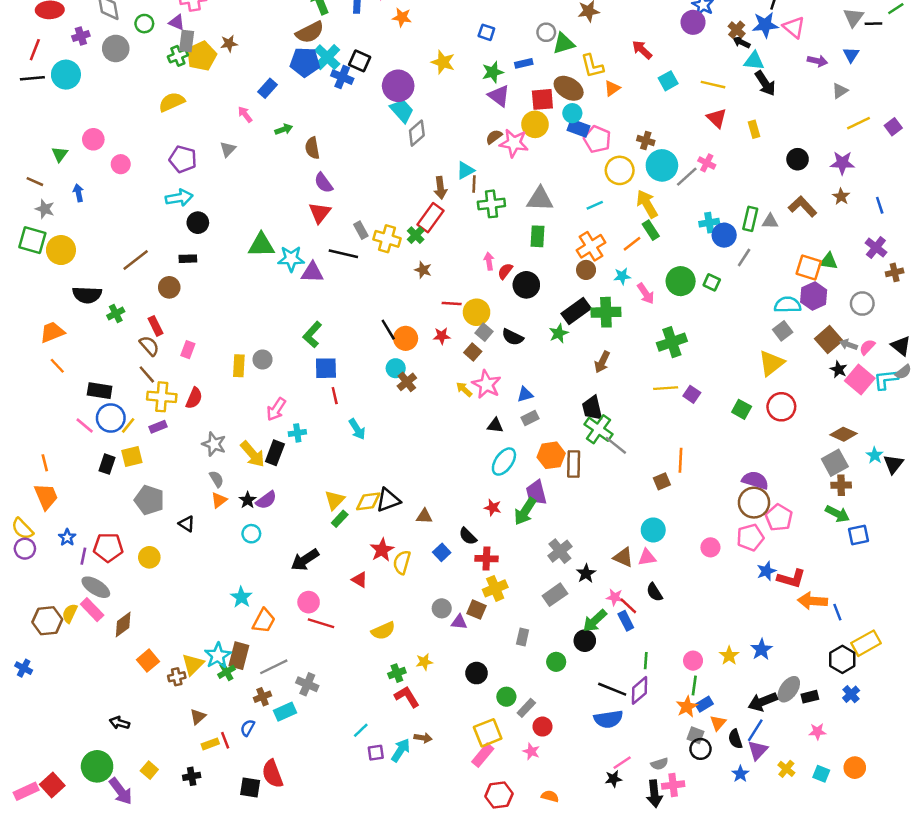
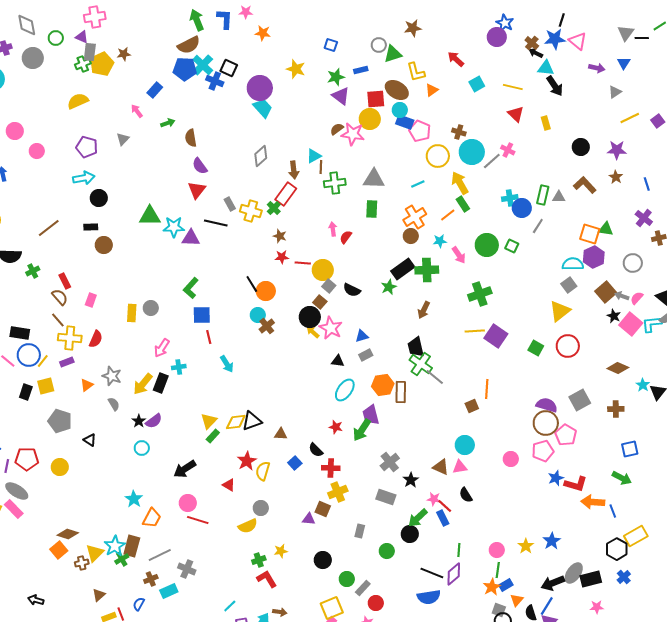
gray diamond: (417, 133) -> (261, 156), moved
black circle: (526, 285) -> (310, 317), moved
brown circle: (169, 287) -> (104, 245), moved
red star: (442, 336) -> (282, 257), moved
purple square: (692, 394) -> (496, 336), size x1.6
yellow arrow: (253, 454) -> (143, 384), turned 80
gray square: (835, 463) -> (580, 400), moved
orange triangle: (219, 500) -> (87, 385), moved
green arrow: (837, 514) -> (622, 478), moved
gray rectangle: (555, 595) -> (386, 497), turned 54
gray circle: (442, 608) -> (261, 508), moved
brown diamond: (123, 625) -> (68, 534), moved, turned 55
black rectangle: (810, 697) -> (591, 579), size x1.5

